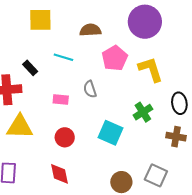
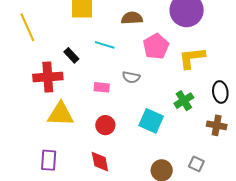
yellow L-shape: (151, 69) -> (192, 58), turned -80
gray semicircle: (90, 89) -> (131, 77), turned -60
gray square: (156, 175) -> (196, 164), size x0.7

